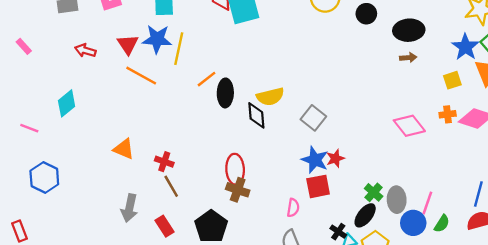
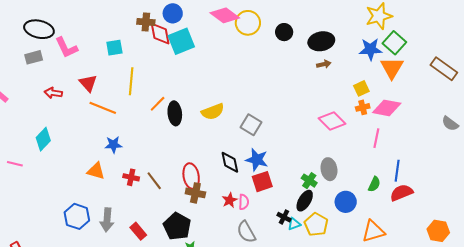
blue star: (157, 39) -> (113, 145), moved, size x0.7
blue star: (465, 47) -> (370, 49), turned -30
yellow square: (452, 80) -> (361, 88), moved
black diamond: (256, 115) -> (230, 162), moved
red star: (335, 158) -> (230, 200), moved
blue hexagon: (44, 178) -> (77, 216), moved
brown line: (171, 186) -> (154, 181), moved
gray ellipse: (397, 200) -> (329, 169), moved
pink line: (427, 203) -> (376, 138), moved
green semicircle: (442, 224) -> (374, 184), moved

